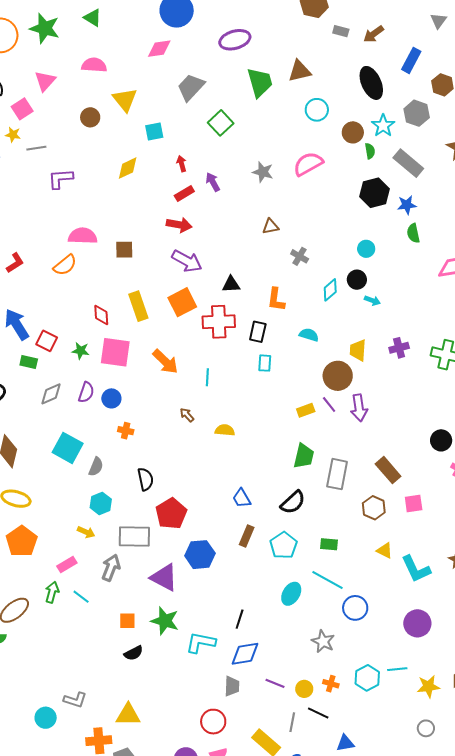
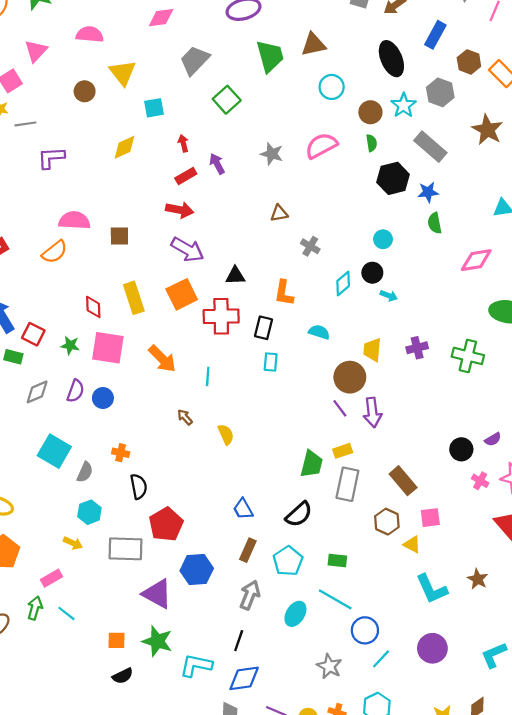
green semicircle: (370, 151) -> (372, 143), moved
yellow rectangle: (306, 410) -> (343, 451), moved
yellow semicircle: (225, 430) -> (226, 434), turned 60
orange cross: (126, 431) -> (121, 453), moved
yellow triangle: (385, 551) -> (412, 544), moved
gray arrow: (111, 568) -> (250, 595), moved
cyan line: (397, 669) -> (381, 659), moved, turned -42

